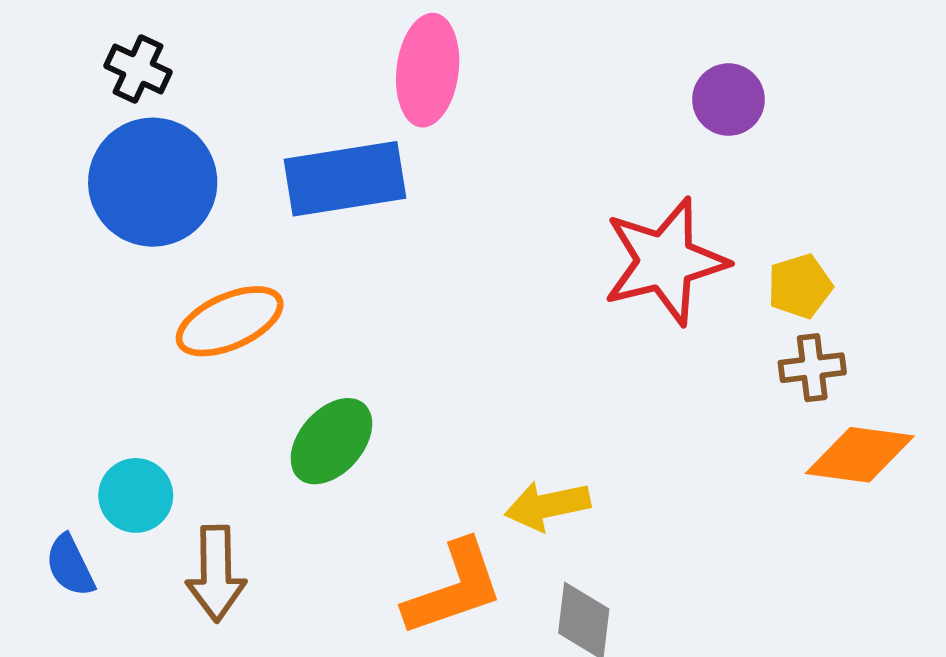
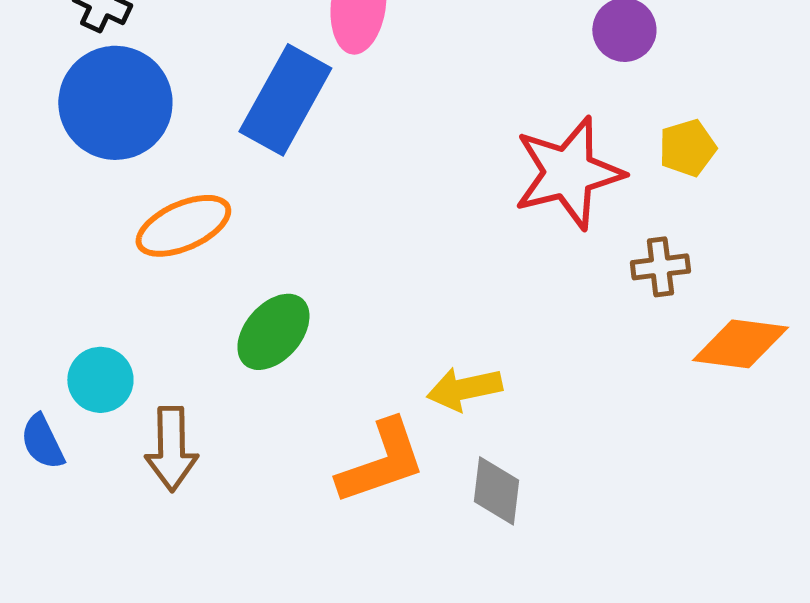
blue rectangle: (345, 179) -> (285, 100), turned -52
yellow pentagon: (800, 286) -> (687, 148), moved
brown cross: (812, 368) -> (660, 267), moved

